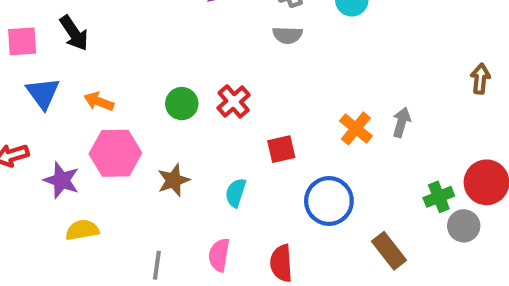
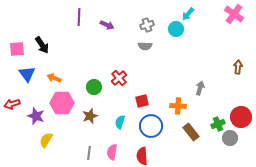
green circle: (182, 104) -> (94, 87), moved
orange cross: (356, 128) -> (178, 106), moved, turned -35
blue circle: (329, 201) -> (151, 126), moved
yellow semicircle: (82, 230) -> (46, 140), turned -49
brown rectangle: (389, 251) -> (191, 132), moved
gray line: (157, 265) -> (89, 153), moved

